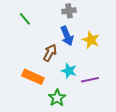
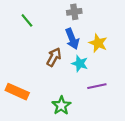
cyan star: (69, 71) -> (80, 64), moved
orange rectangle: (33, 77) -> (17, 92), moved

